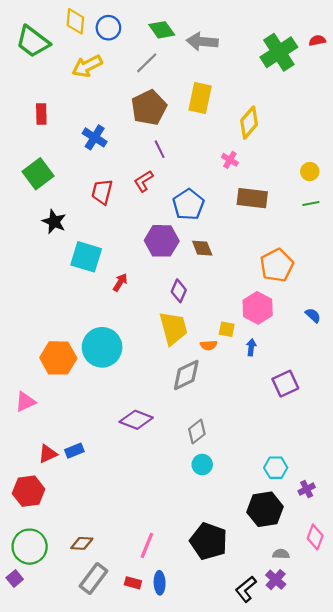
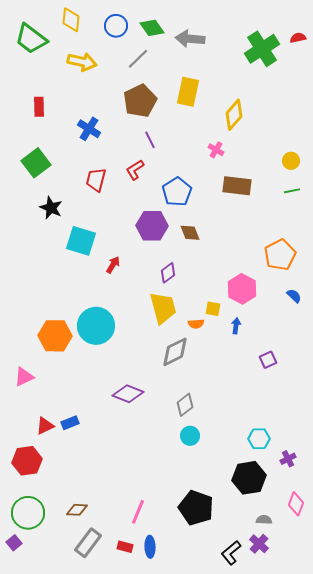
blue circle: (108, 28) -> (116, 26), moved
yellow arrow: (87, 66) -> (82, 62), turned -140
orange pentagon: (277, 265) -> (280, 255), moved
purple diamond: (179, 291) -> (168, 273), turned 30
purple square: (285, 384) -> (268, 360), size x0.7

